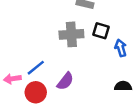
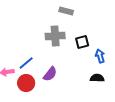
black square: (101, 31) -> (82, 42), moved, turned -32
blue arrow: (121, 48) -> (100, 56), moved

